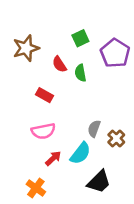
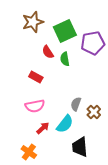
green square: (80, 38) -> (65, 31), size x1.6
brown star: (26, 48) -> (33, 22), moved
purple pentagon: (115, 53) -> (93, 43), turned 30
black trapezoid: (99, 182) -> (80, 147), turned 130

